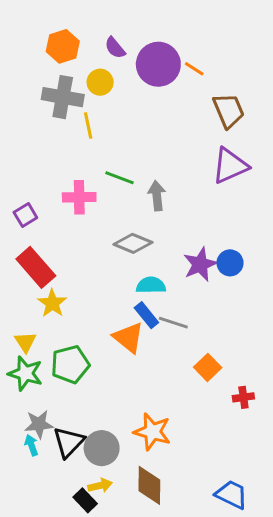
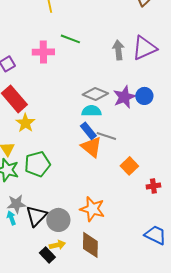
purple triangle: (230, 166) -> (144, 48), moved
gray arrow: (157, 196) -> (118, 50), moved
gray diamond: (133, 243) -> (95, 94), moved
orange triangle: (128, 338) -> (91, 147), moved
blue trapezoid: (232, 494) -> (155, 235), moved

